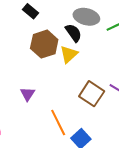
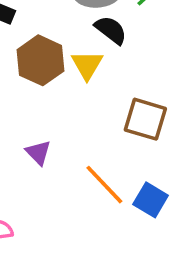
black semicircle: (74, 33) -> (111, 30), moved

